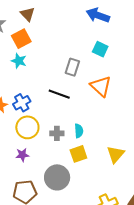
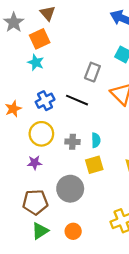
blue cross: (22, 103) -> (45, 101), moved

